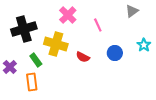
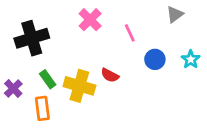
yellow cross: (56, 44) -> (79, 86), moved
blue circle: (115, 53) -> (155, 59), moved

